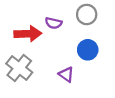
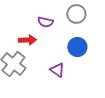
red arrow: (28, 34) -> (27, 40), moved, size x0.7

